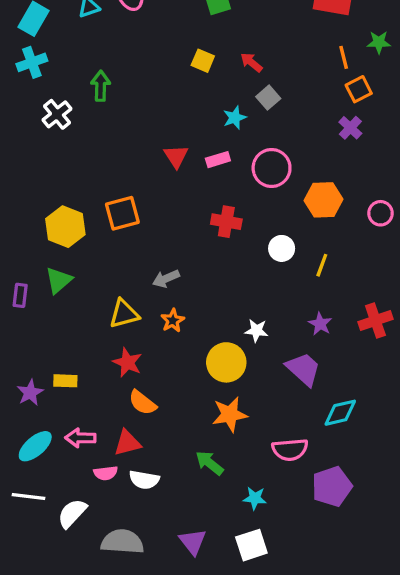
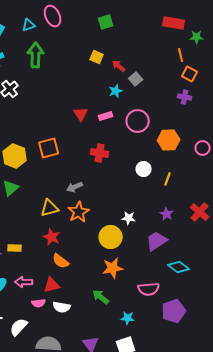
green star: (379, 42) -> (197, 37), moved
red arrow: (251, 62) -> (119, 66), moved
green arrow: (101, 86) -> (36, 55), moved, size x1.4
orange square: (359, 89) -> (190, 74), turned -35
purple cross: (350, 128) -> (185, 97), turned -32
red cross: (226, 222) -> (100, 153), moved
orange star: (173, 321) -> (79, 212), size x1.5
red cross: (375, 321) -> (200, 212), turned -30
purple trapezoid: (303, 369) -> (157, 241), turned -75
cyan diamond: (340, 413) -> (179, 267), turned 50

